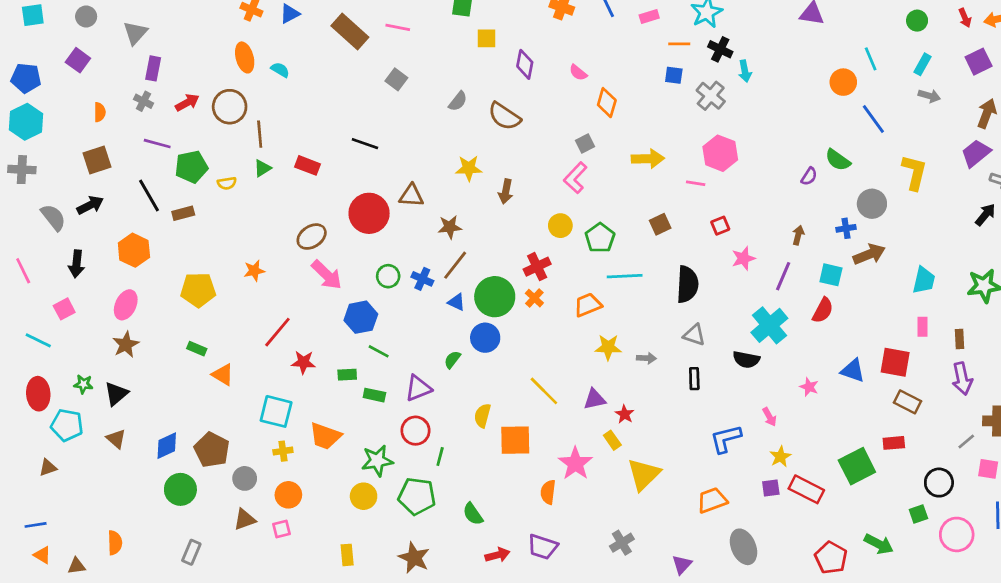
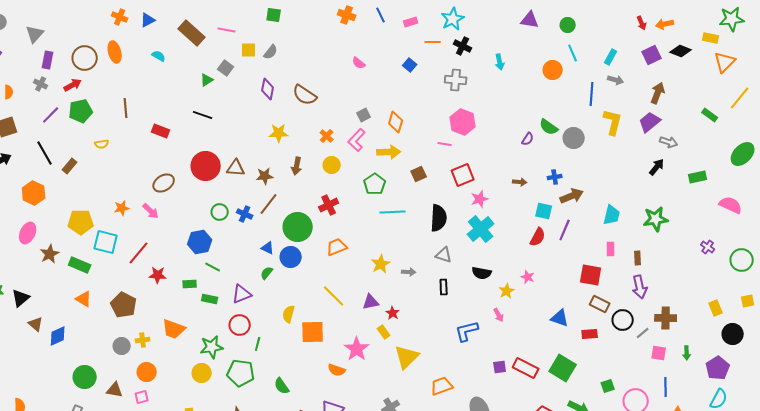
green circle: (917, 21) -> (568, 25), moved
yellow square: (487, 38) -> (249, 50), moved
purple diamond: (525, 64) -> (268, 89), moved
cyan semicircle: (280, 70) -> (159, 56), moved
cyan arrow: (745, 71) -> (500, 62), moved
blue square: (674, 75) -> (410, 65), moved, turned 32
gray cross: (711, 96) -> (456, 80), turned -35
gray semicircle: (458, 101) -> (271, 52), moved
orange diamond: (607, 103) -> (396, 122), moved
brown circle: (230, 107) -> (85, 58), moved
blue line: (873, 119) -> (592, 94), moved, turned 40
purple line: (157, 144) -> (51, 115), turned -60
yellow arrow: (648, 159) -> (389, 152), moved
green pentagon: (191, 167) -> (81, 111), moved
green triangle: (262, 168) -> (207, 80), moved
yellow L-shape: (914, 172) -> (613, 122), moved
brown arrow: (506, 191) -> (297, 166), moved
brown triangle: (411, 196) -> (236, 168), moved
gray circle: (872, 204) -> (574, 138), moved
brown rectangle: (183, 213) -> (70, 166), turned -35
yellow circle: (560, 226) -> (332, 165), moved
red square: (720, 226) -> (463, 175), size x1.6
brown arrow: (798, 235) -> (520, 182), turned 80
pink arrow: (327, 275) -> (151, 211), moved, size x0.7
purple line: (783, 276) -> (565, 230), moved
orange cross: (534, 298) -> (327, 136), moved
blue triangle: (456, 302) -> (268, 248), moved
orange trapezoid: (588, 305) -> (337, 247), moved
cyan cross: (769, 325) -> (481, 229), moved
brown star: (126, 345) -> (50, 254), moved
yellow star: (608, 347) -> (381, 264), turned -30
green rectangle: (197, 349) -> (80, 265), size x1.5
blue triangle: (853, 370) -> (560, 318), moved
orange triangle: (223, 375) -> (84, 299), moved
pink star: (809, 387) -> (528, 277), moved
cyan square: (276, 411) -> (106, 242), moved
brown triangle: (116, 439) -> (36, 324), moved
brown pentagon: (212, 450) -> (124, 305), moved
yellow star: (780, 457) -> (507, 291), moved
green square: (857, 466) -> (563, 368), moved, turned -32
gray circle: (245, 478) -> (122, 346), moved
black circle: (939, 483) -> (623, 320), moved
green circle: (180, 489) -> (85, 377), moved
orange semicircle: (548, 492) -> (337, 370), turned -78
orange trapezoid: (712, 500) -> (442, 386), moved
brown triangle: (245, 519) -> (115, 390), turned 30

